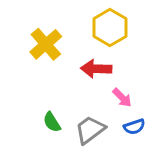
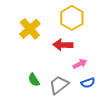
pink arrow: (122, 98) -> (80, 64), turned -72

